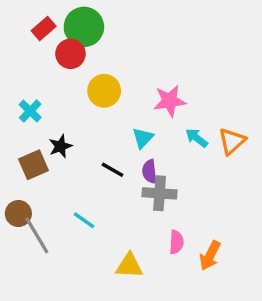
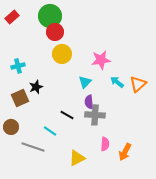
red rectangle: (44, 29) -> (12, 17), moved
red circle: (70, 54) -> (55, 32), moved
cyan cross: (30, 111) -> (18, 66), turned 32
black line: (113, 170) -> (67, 115), moved
gray line: (37, 235) -> (33, 147), moved, turned -40
yellow triangle: (129, 266) -> (77, 158), turned -30

